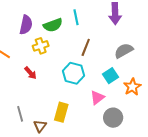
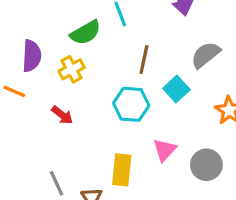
purple semicircle: (26, 25) -> (32, 56), moved
cyan square: (110, 76) -> (176, 89), moved
pink triangle: (97, 97) -> (165, 150), moved

